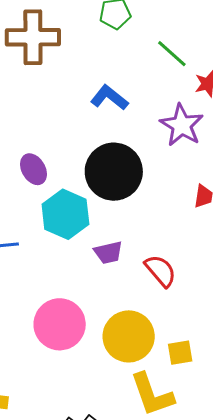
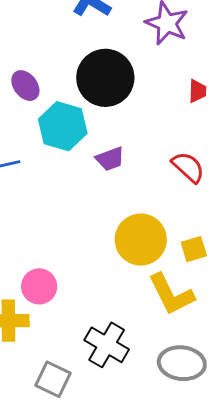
red semicircle: (161, 271) -> (188, 167), moved
pink circle: (60, 324) -> (39, 286), moved, size x0.7

